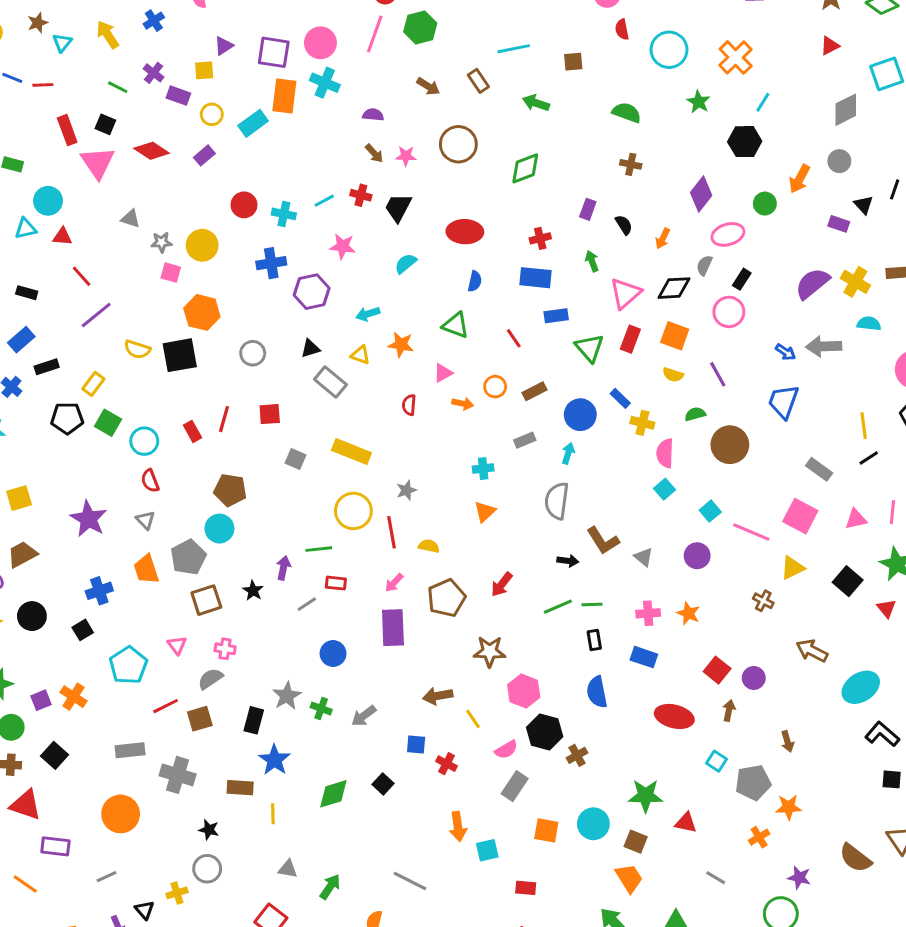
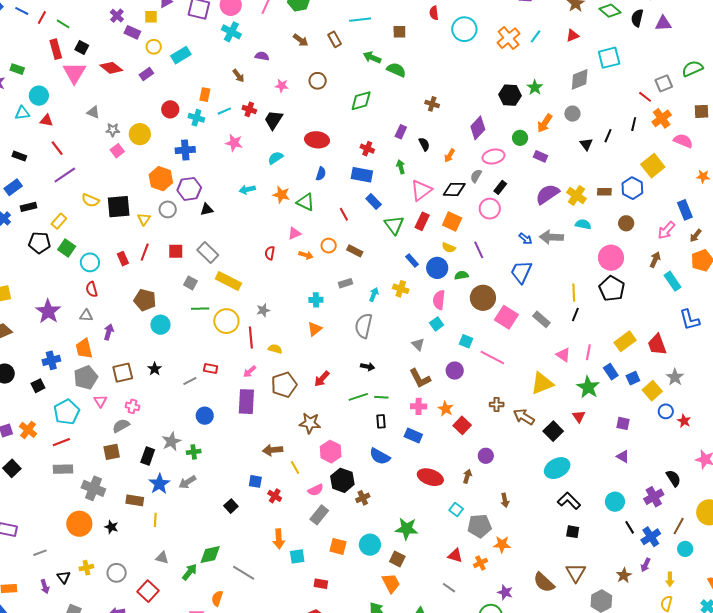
red line: (43, 85) -> (42, 17), turned -64
green line: (118, 87) -> (63, 24), moved
orange rectangle: (284, 96) -> (205, 95), moved, size x0.6
green star: (699, 102) -> (535, 87), moved
cyan line: (763, 102) -> (536, 36), moved
green semicircle: (627, 113) -> (396, 70), moved
brown circle: (458, 144) -> (318, 81), size x0.7
brown arrow: (374, 153) -> (238, 76), moved
purple rectangle: (839, 224) -> (540, 156), moved
red cross: (540, 238) -> (367, 149), turned 32
pink square: (171, 273) -> (117, 151), turned 32
purple hexagon: (312, 292) -> (189, 189), moved
orange hexagon: (202, 312) -> (161, 179), moved
blue rectangle: (556, 316) -> (374, 201), turned 49
orange star: (401, 345) -> (281, 195), moved
yellow triangle: (360, 355) -> (144, 219), moved, turned 40
gray rectangle: (330, 382) -> (208, 253), moved
brown rectangle: (534, 391) -> (355, 251), turned 49
blue circle: (580, 415) -> (437, 268), moved
yellow cross: (642, 423) -> (401, 289), moved
black line: (869, 458) -> (575, 315), turned -40
cyan square: (710, 511) -> (466, 341), turned -32
pink square: (800, 516) -> (506, 317), moved
pink triangle: (856, 519) -> (563, 355), turned 42
gray triangle: (145, 520) -> (86, 315), turned -48
cyan circle: (219, 529) -> (160, 325), moved
brown L-shape: (603, 541) -> (420, 378), moved
green line: (319, 549) -> (200, 309), moved
gray pentagon: (188, 557) -> (86, 378), moved
gray triangle: (644, 557) -> (418, 344), moved
purple arrow: (283, 568) -> (109, 332), moved
yellow triangle: (792, 568) -> (542, 383), moved, size x1.4
black square: (848, 581) -> (553, 431), moved
brown cross: (763, 601) -> (497, 404), turned -32
brown arrow: (812, 651) -> (524, 417), moved
red square: (717, 670) -> (462, 425), moved
blue semicircle: (597, 692) -> (380, 456), turned -55
red line: (166, 706) -> (61, 442), moved
green cross: (321, 709) -> (194, 452), turned -32
gray arrow: (364, 716) -> (187, 482), moved
green diamond: (333, 794) -> (210, 555), moved
orange circle: (121, 814) -> (79, 524), moved
red triangle: (686, 823) -> (455, 556), moved
gray circle: (207, 869) -> (117, 573), moved

